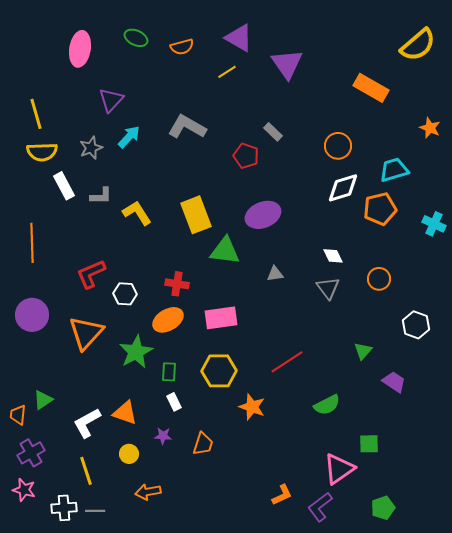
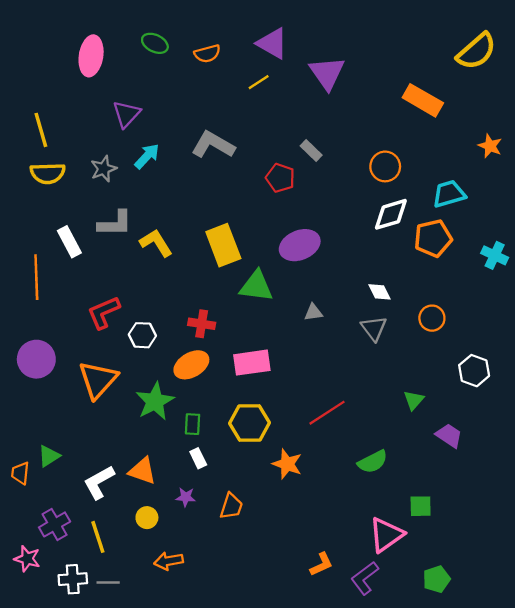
white rectangle: (64, 186) -> (69, 242), moved
gray L-shape: (101, 196) -> (115, 223), size x1.4
purple cross: (31, 453) -> (55, 524), moved

